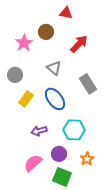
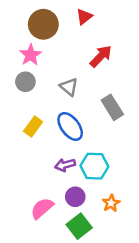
red triangle: (66, 13) -> (84, 17), turned -48
brown circle: (46, 32) -> (43, 24), moved, size x1.5
gray circle: (15, 75) -> (25, 82), moved
purple arrow: (39, 131) -> (65, 165), moved
green square: (62, 177) -> (79, 226), turned 30

